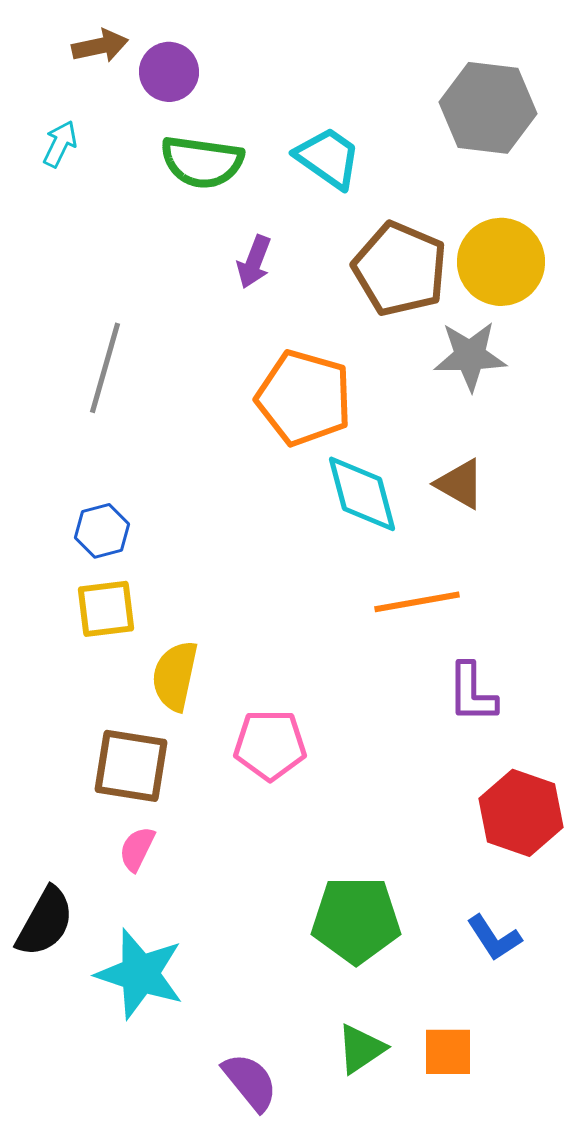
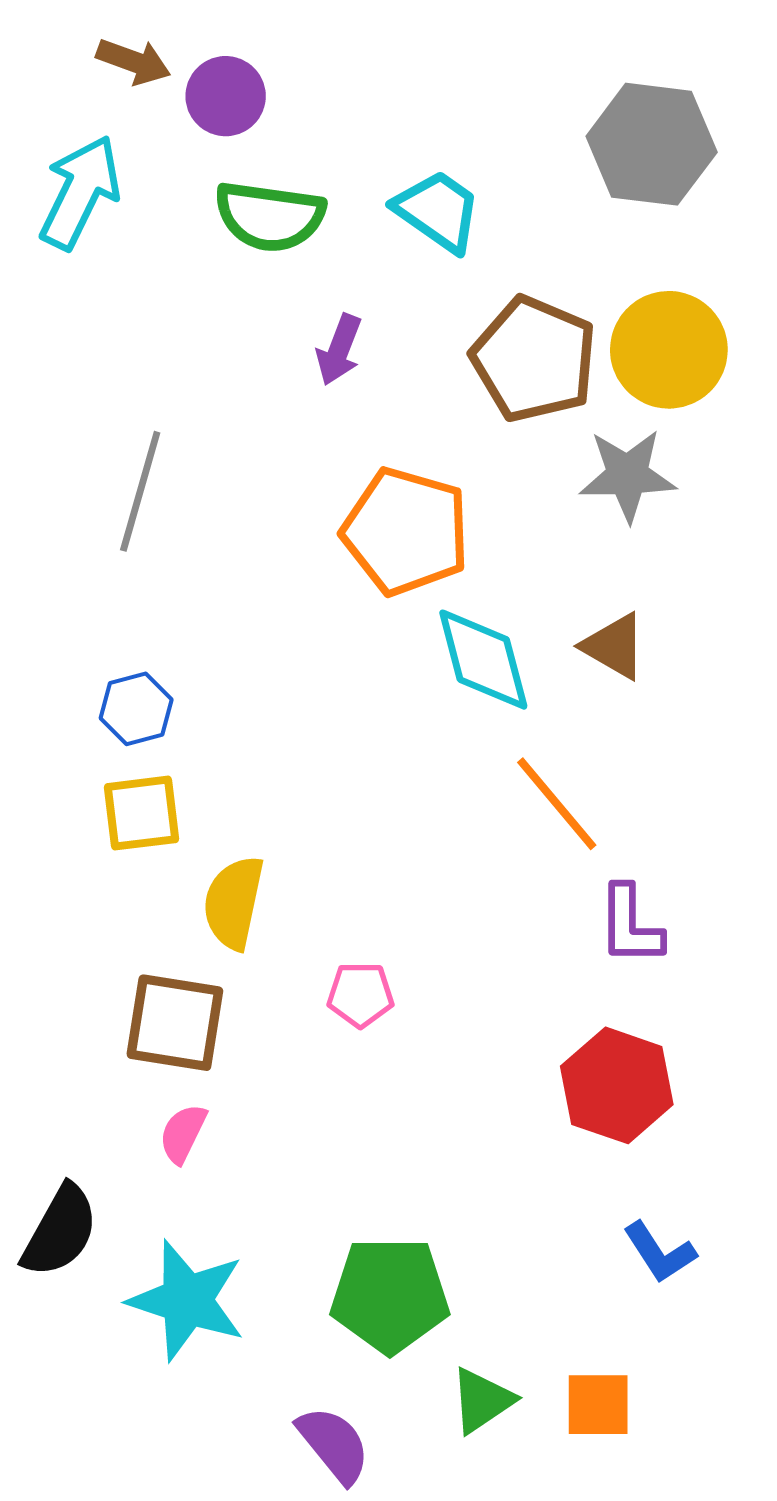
brown arrow: (100, 46) -> (133, 61), turned 32
cyan arrow: (60, 144) -> (80, 192), size x1.8
orange line: (417, 602) -> (557, 804), turned 60
pink pentagon: (270, 745) -> (360, 995), size x0.7
red hexagon: (521, 813) -> (617, 1085), moved
green pentagon: (356, 920) -> (390, 1295), moved

